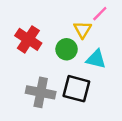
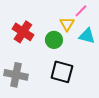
cyan triangle: (96, 59) -> (87, 36), moved
gray cross: (41, 92) -> (16, 75), moved

